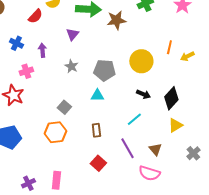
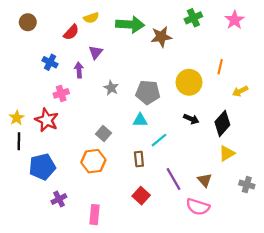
purple triangle: (72, 34) -> (96, 52), moved
yellow arrow: (187, 56) -> (240, 91), moved
cyan line: (134, 119) -> (159, 140), moved
gray cross: (193, 153) -> (247, 185), turned -32
purple cross: (28, 183) -> (59, 199), moved

